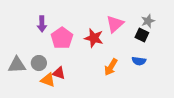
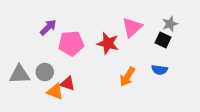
purple arrow: (42, 24) -> (48, 27), turned -133
pink pentagon: (62, 38) -> (71, 43), turned 30

